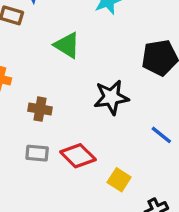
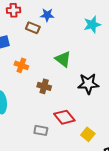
green triangle: (67, 45) -> (63, 59), moved
gray rectangle: (37, 153) -> (41, 130), moved

